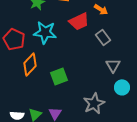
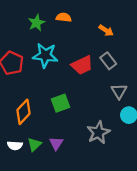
red trapezoid: (79, 21) -> (82, 65), moved
orange diamond: (30, 64) -> (24, 112), moved

